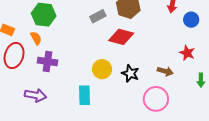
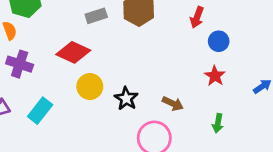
red diamond: (121, 37) -> (73, 52), moved
red star: (187, 53) -> (215, 76), moved
cyan rectangle: (85, 95) -> (40, 111), moved, turned 30

